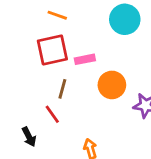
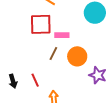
brown line: (62, 89) -> (53, 53), moved
red line: (52, 114) -> (35, 80), moved

